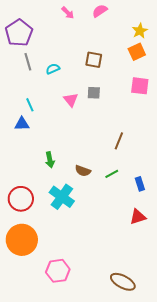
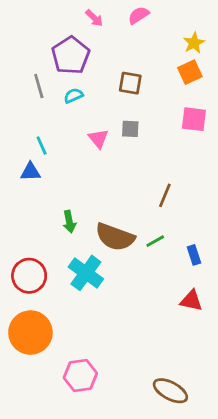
purple pentagon: (19, 33) -> (71, 55), moved
brown semicircle: (83, 171) -> (115, 237), size x1.8
red triangle: (138, 217) -> (191, 301), turned 30

